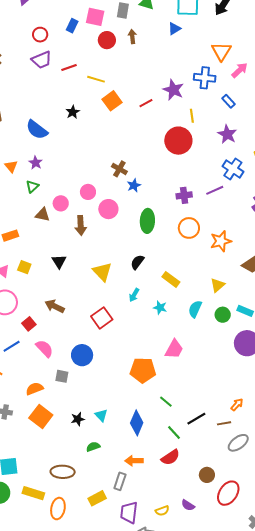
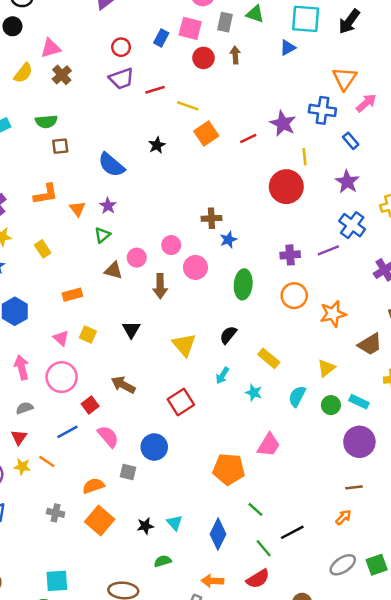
brown cross: (119, 169) -> (211, 218), turned -35
brown line: (224, 423) -> (354, 487), moved

